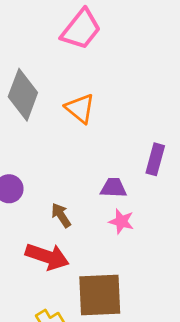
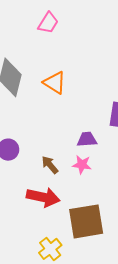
pink trapezoid: (81, 29) -> (48, 23), size x0.7
pink star: (121, 221) -> (82, 165), moved

